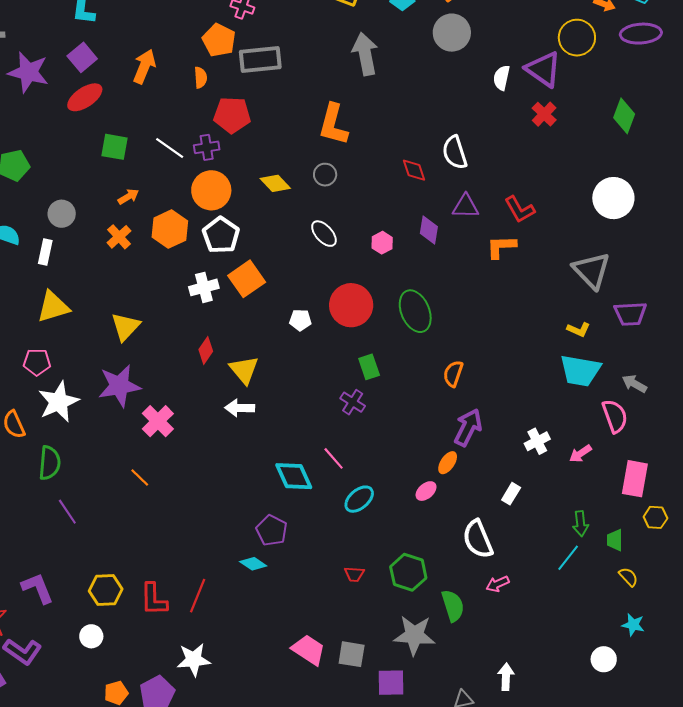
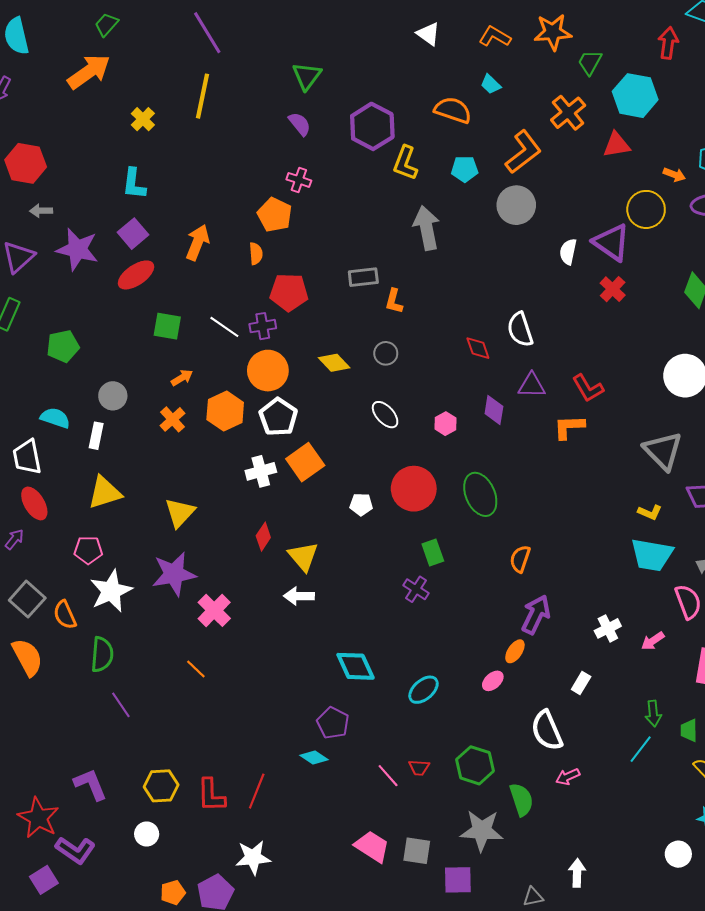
gray rectangle: (260, 60) -> (363, 277), moved, size x0.7
orange L-shape: (333, 124) -> (394, 301), size x0.6
pink line: (334, 458) -> (388, 776), moved

